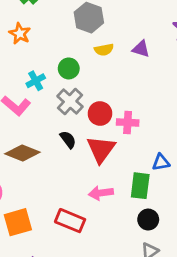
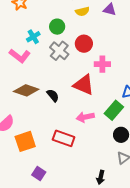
red circle: (100, 113) -> (84, 44), moved
black semicircle: (68, 140) -> (53, 95), moved
red triangle: (101, 149) -> (84, 85), turned -40
green rectangle: (140, 186) -> (114, 110), turned 36

